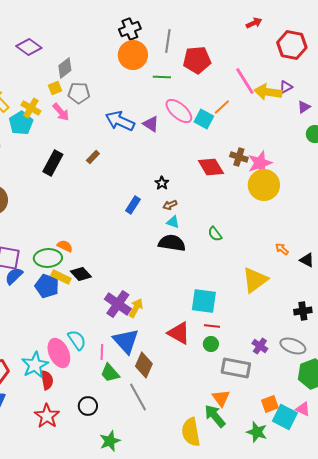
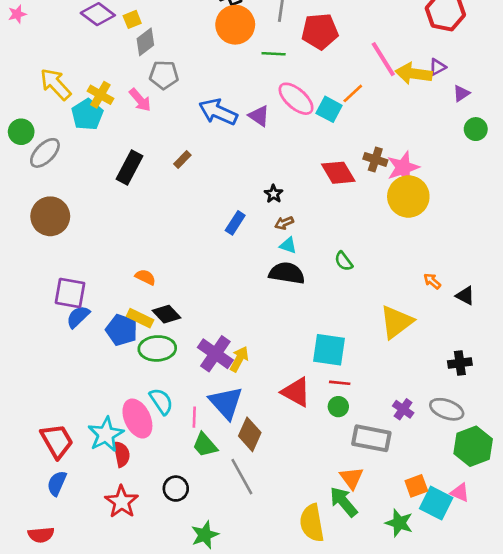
yellow square: (55, 88) -> (132, 19), moved
green ellipse: (48, 258) -> (157, 348), moved

